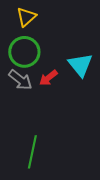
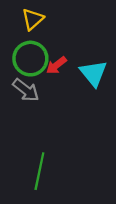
red arrow: (48, 78) -> (56, 65), moved

